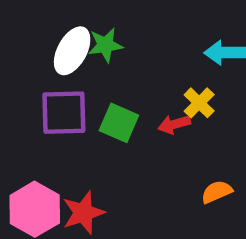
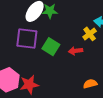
yellow cross: (199, 103) -> (90, 34), moved

